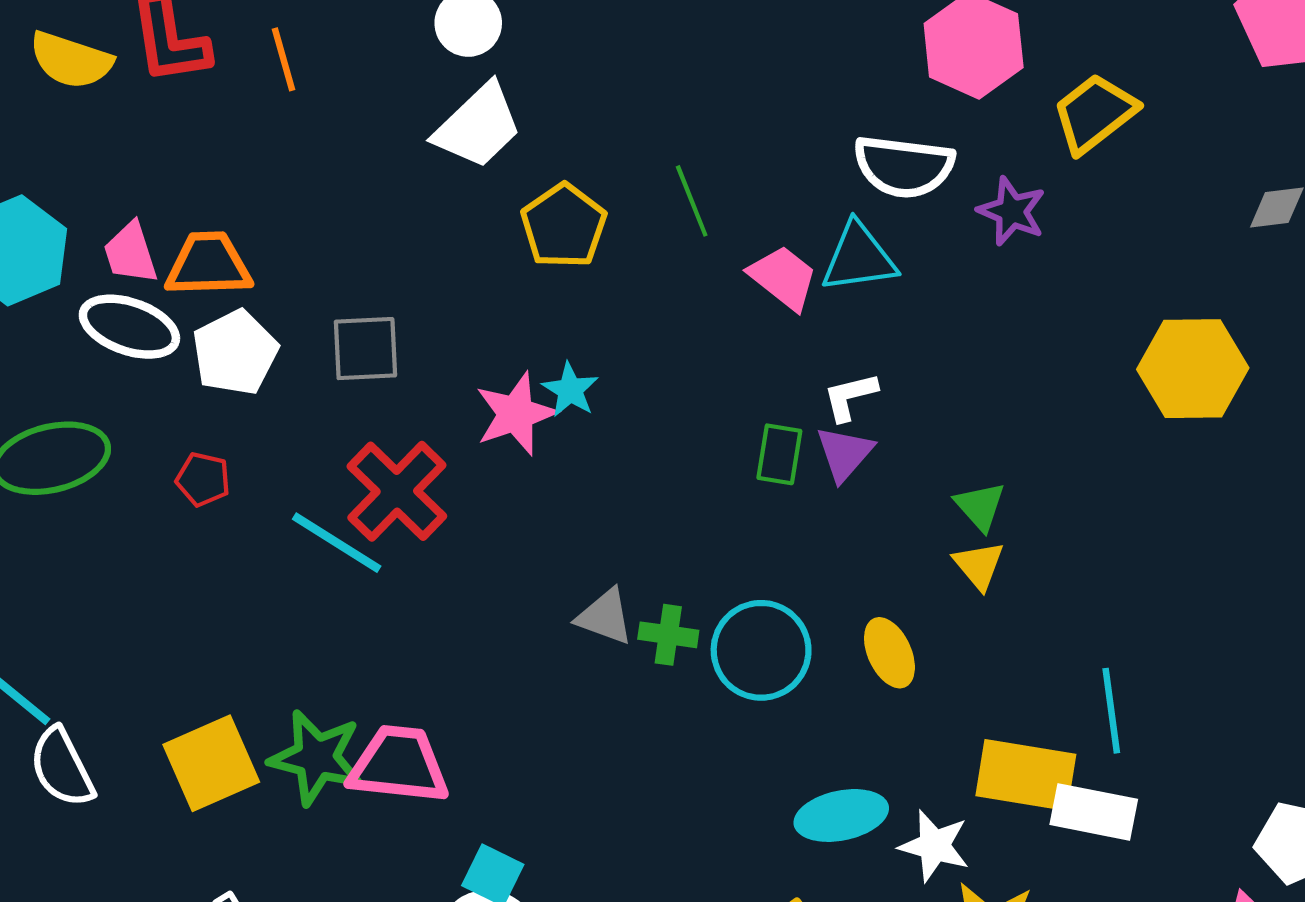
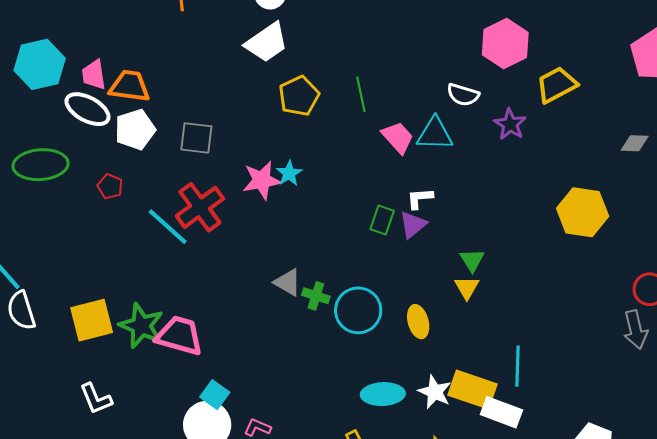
white semicircle: (904, 166) -> (463, 95), size x0.7
white star: (934, 846) -> (435, 392), moved

